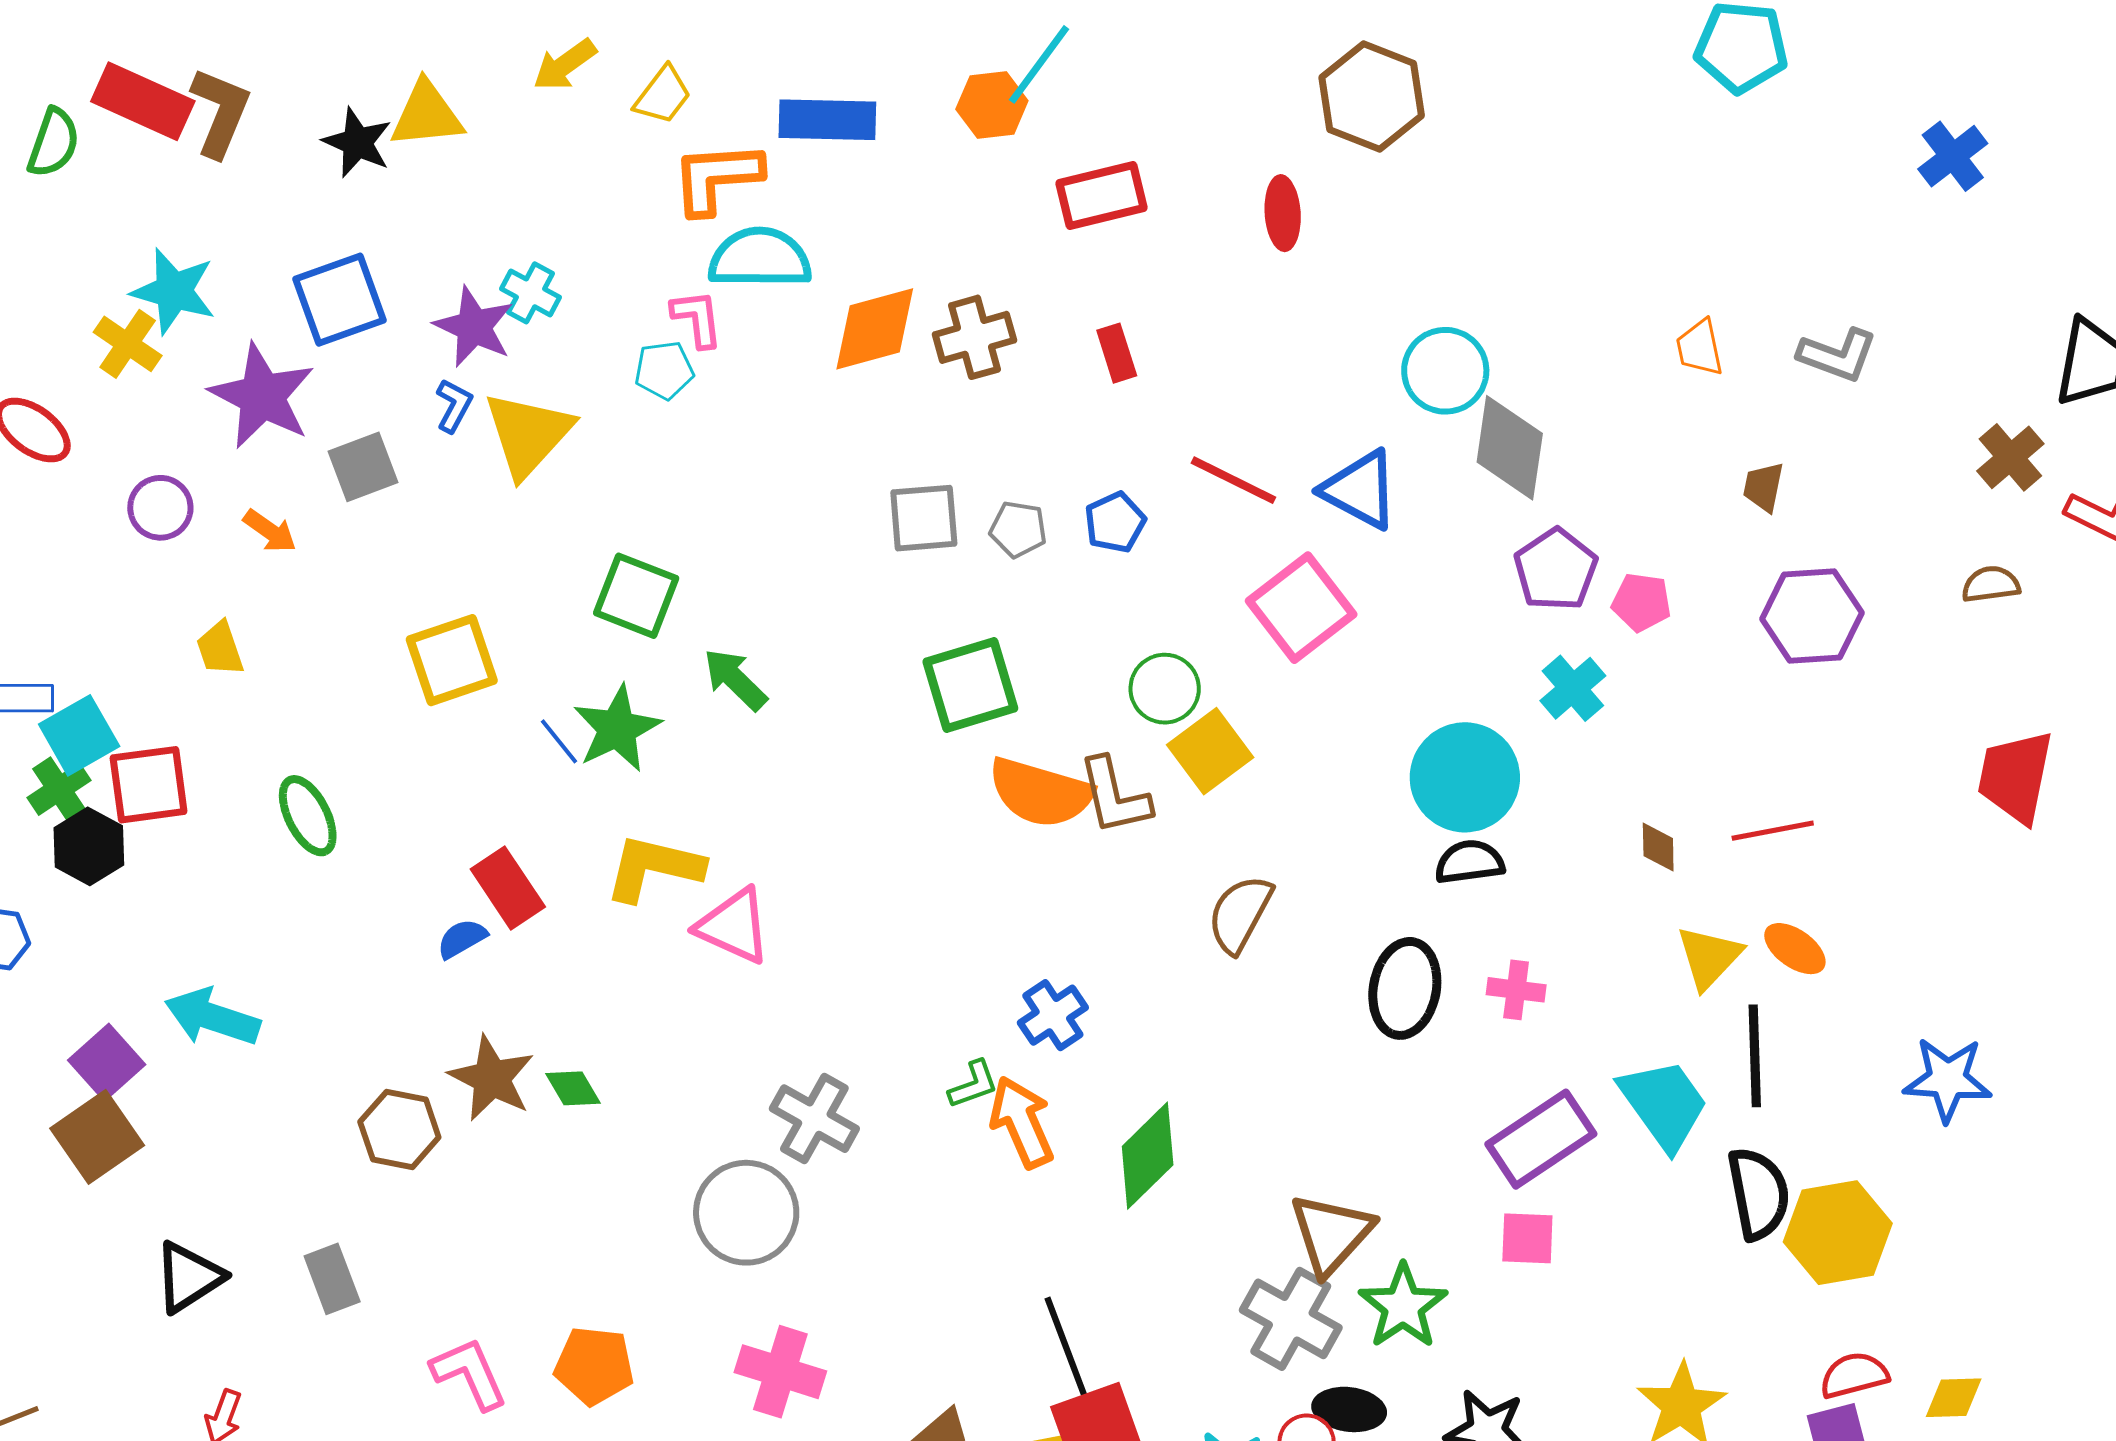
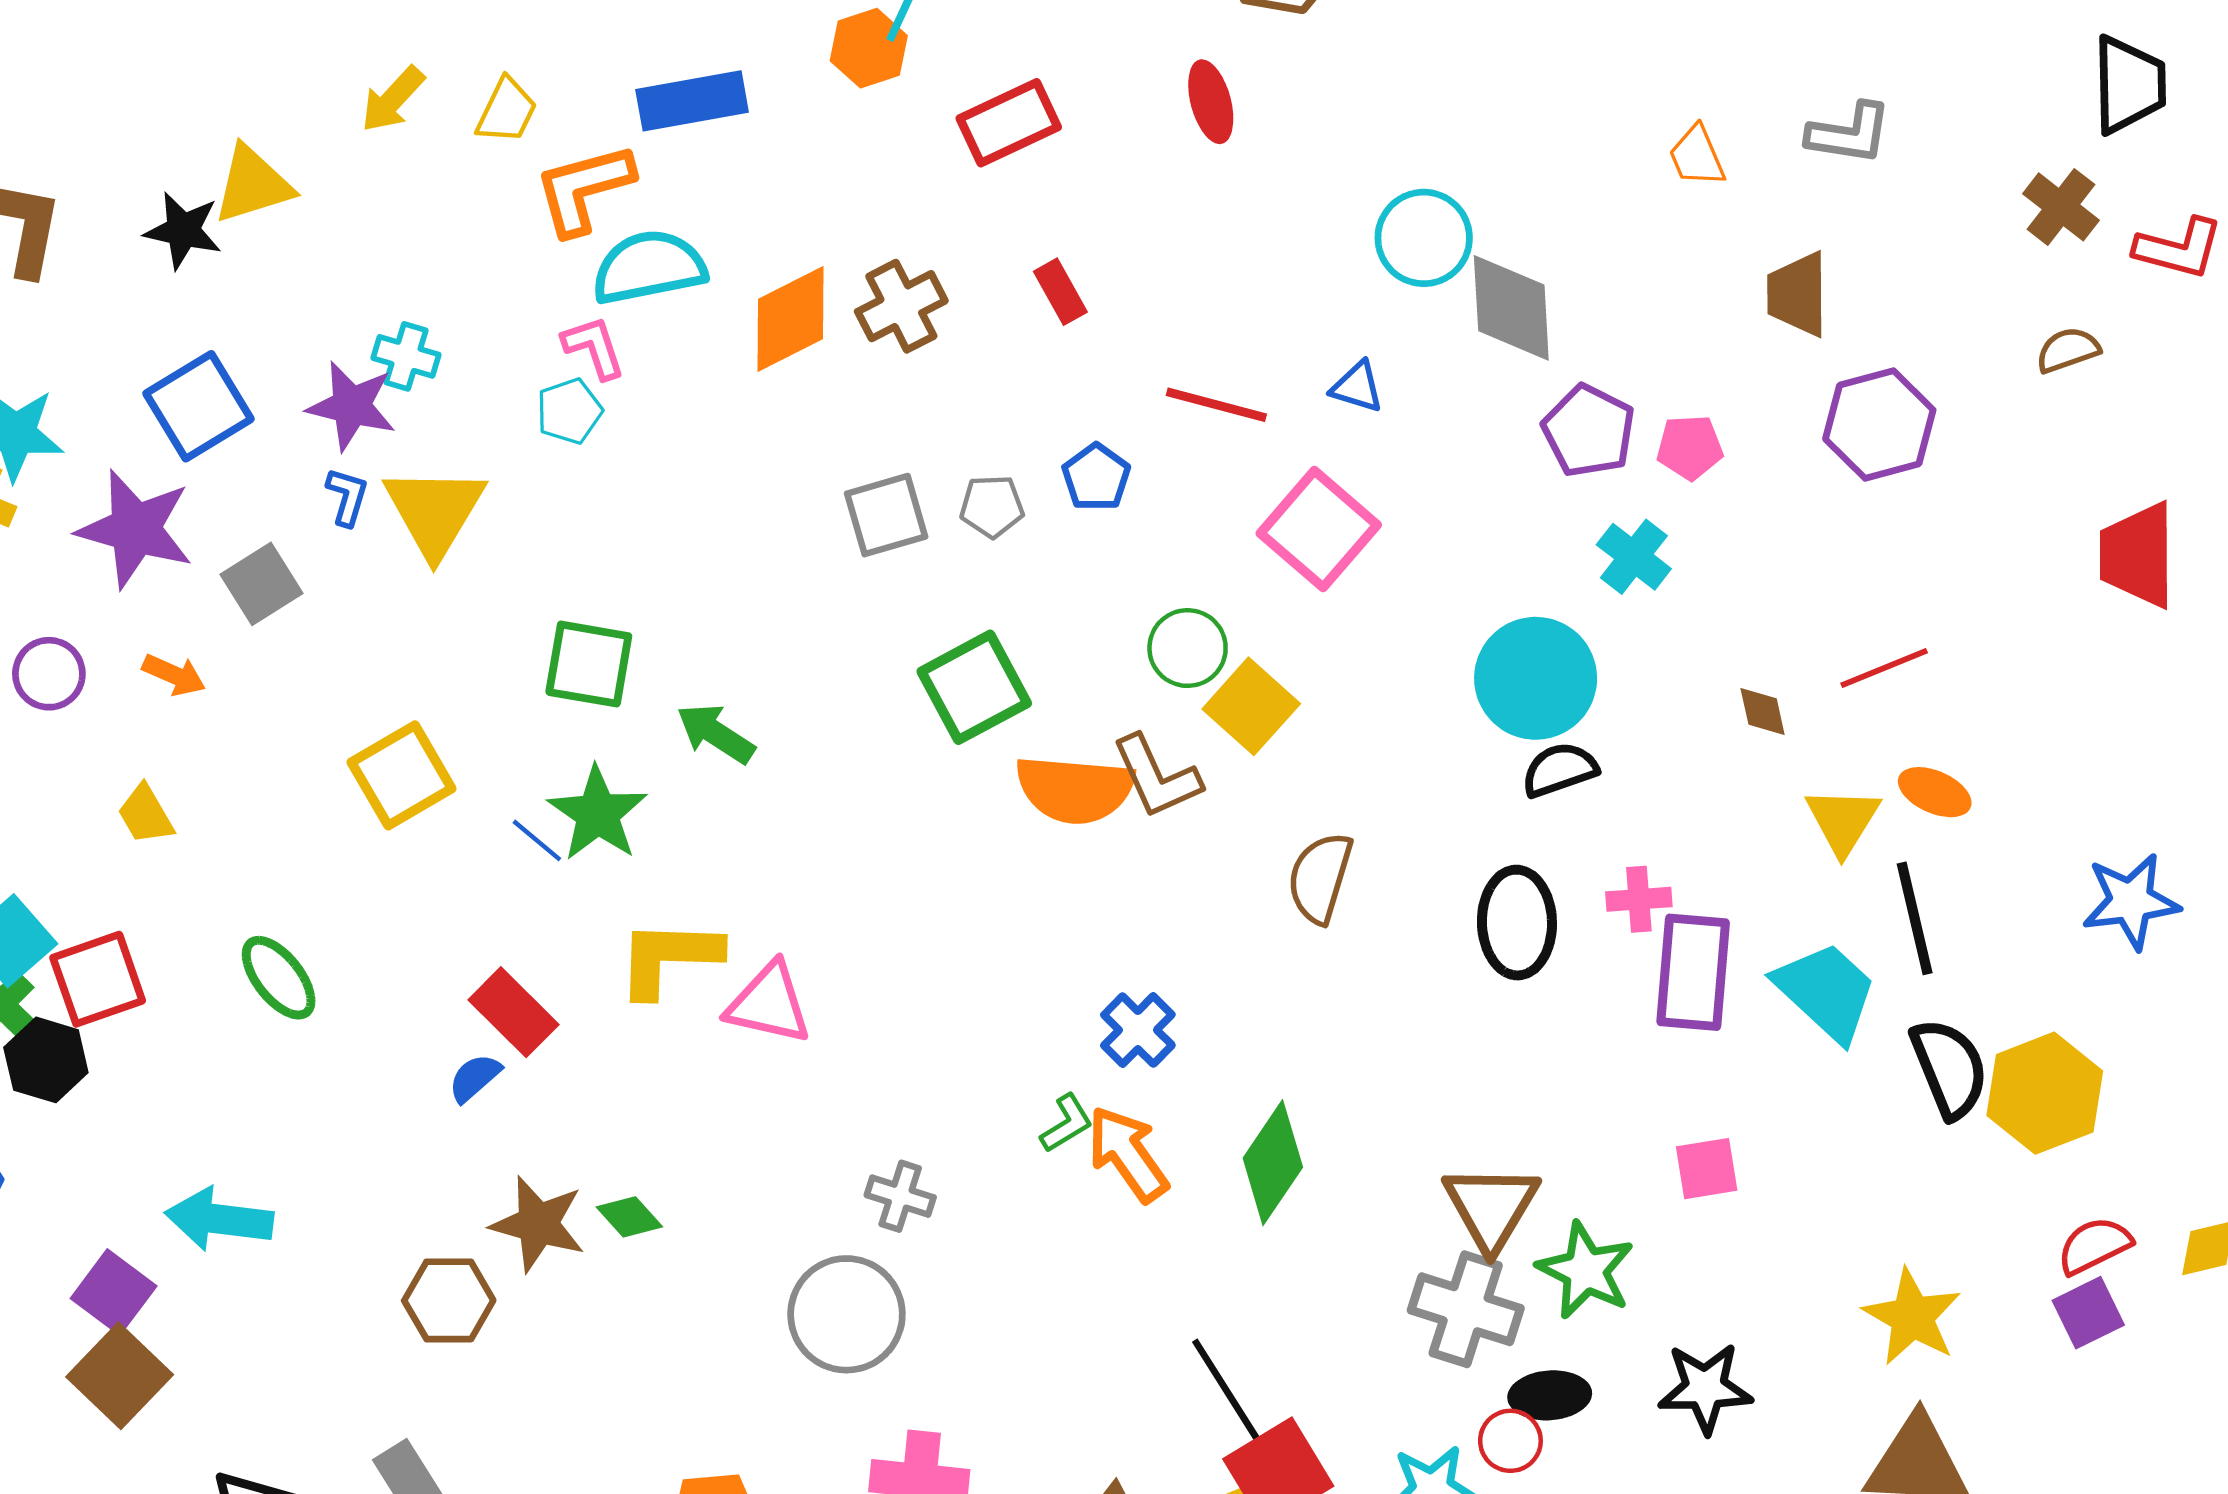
brown trapezoid: (1763, 487) -> (1798, 294), size x1.5
blue triangle: (1360, 490) -> (1357, 387), size x0.6
gray cross: (814, 1119) -> (900, 1196), size x0.7
purple rectangle: (1541, 1139) -> (1693, 972), moved, turned -40

